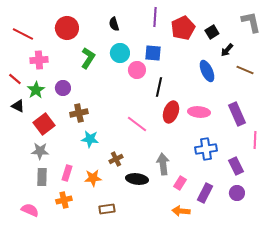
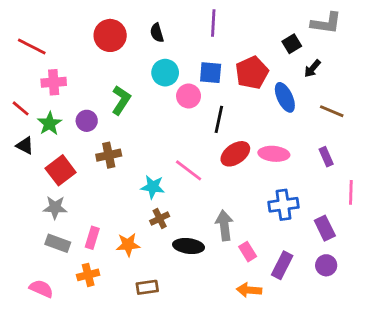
gray L-shape: (251, 22) -> (326, 23), moved, turned 110
red circle: (67, 28) -> (110, 35), moved
red pentagon: (183, 28) -> (252, 73), moved
green L-shape: (88, 58) -> (121, 100), moved
brown line: (245, 70) -> (332, 111), moved
red ellipse: (171, 112) -> (235, 154), turned 35
purple rectangle: (237, 114) -> (326, 157), size x0.6
cyan star: (90, 139) -> (153, 187), moved
gray rectangle: (42, 177) -> (58, 243), turned -72
pink rectangle: (180, 183) -> (248, 252), turned -64

